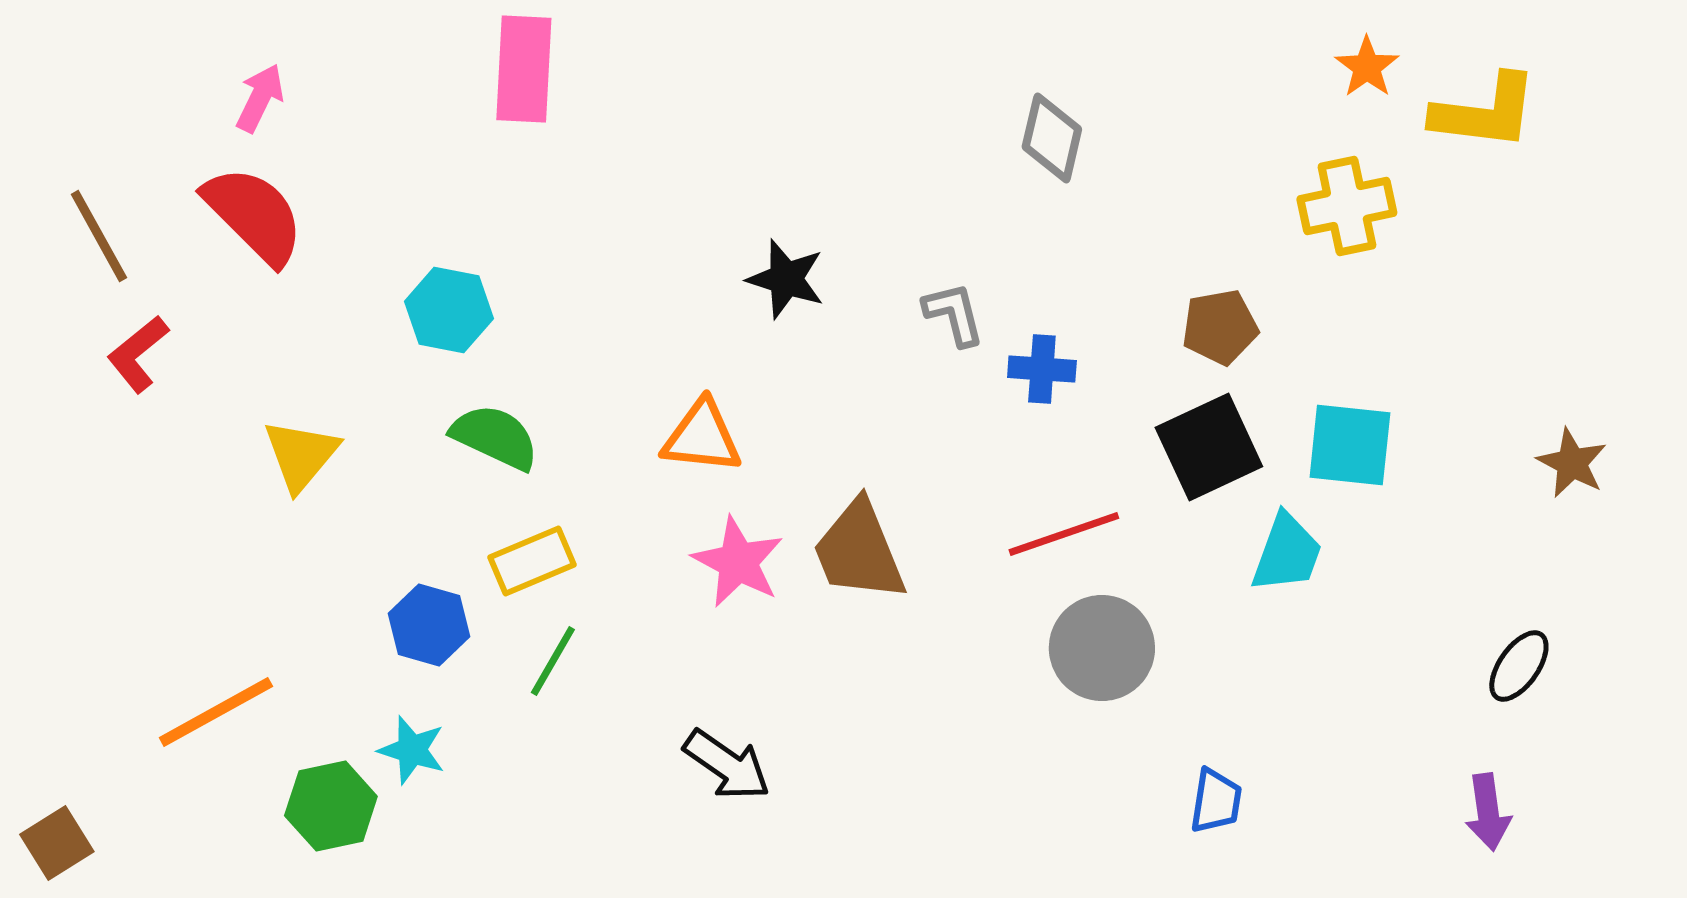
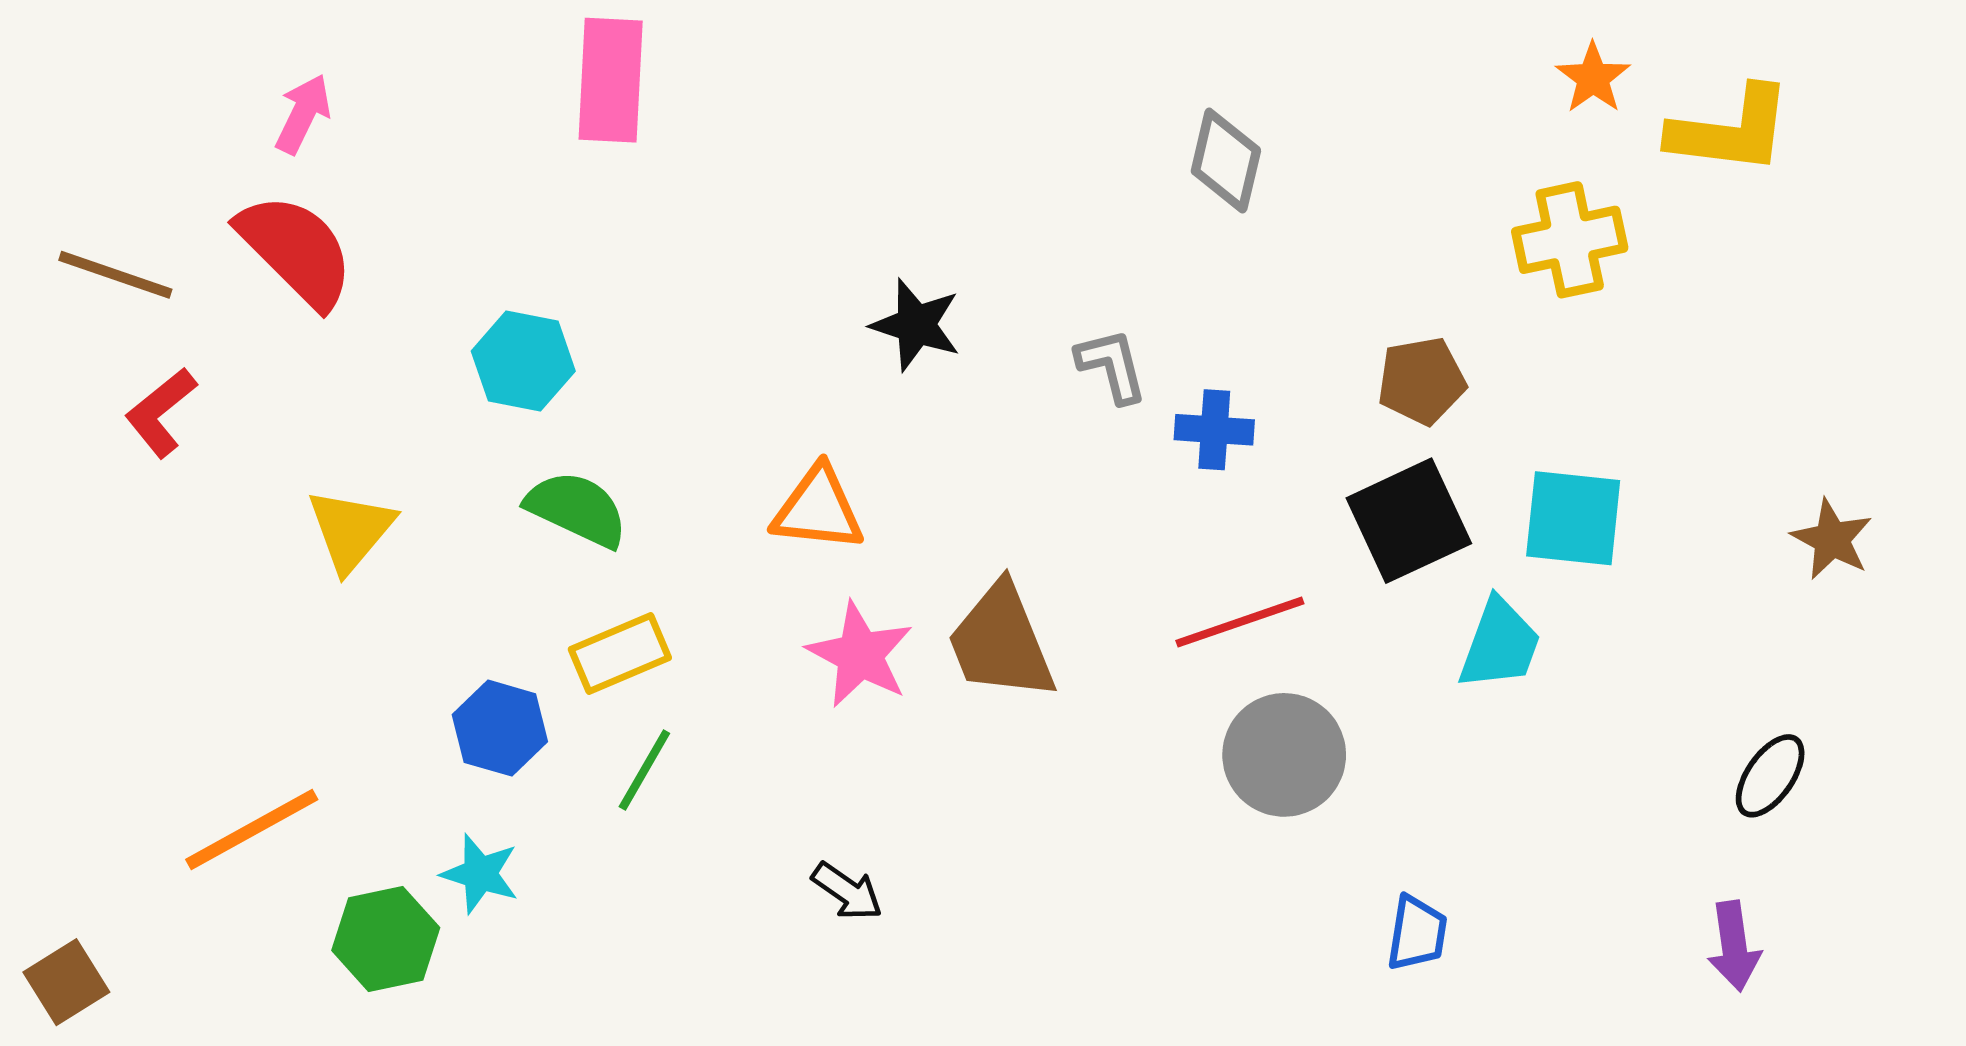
brown line: (99, 236) -> (115, 275), turned -42
black arrow: (727, 765) -> (847, 891), size x0.7

